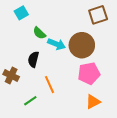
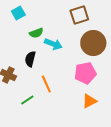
brown square: (98, 15) -> (79, 15), moved
green semicircle: (39, 33) -> (36, 33), turned -64
brown circle: (82, 45) -> (93, 43), moved

